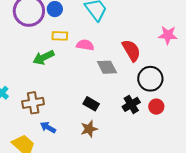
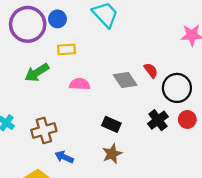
pink semicircle: (85, 45) -> (80, 84), moved
red semicircle: (131, 50) -> (151, 70), moved, size x0.6
green arrow: (44, 57) -> (37, 73), moved

